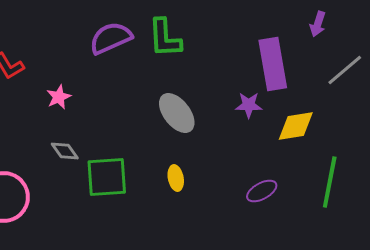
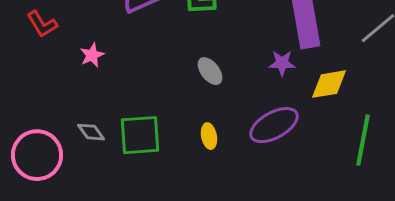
gray ellipse: (177, 113) -> (210, 71), size x0.7
gray diamond: (65, 151) -> (91, 132), moved
purple ellipse: (262, 191) -> (274, 125), moved, size x1.6

